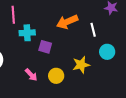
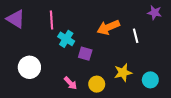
cyan cross: (27, 33) -> (66, 39), turned 35
cyan circle: (107, 52) -> (150, 80), moved

